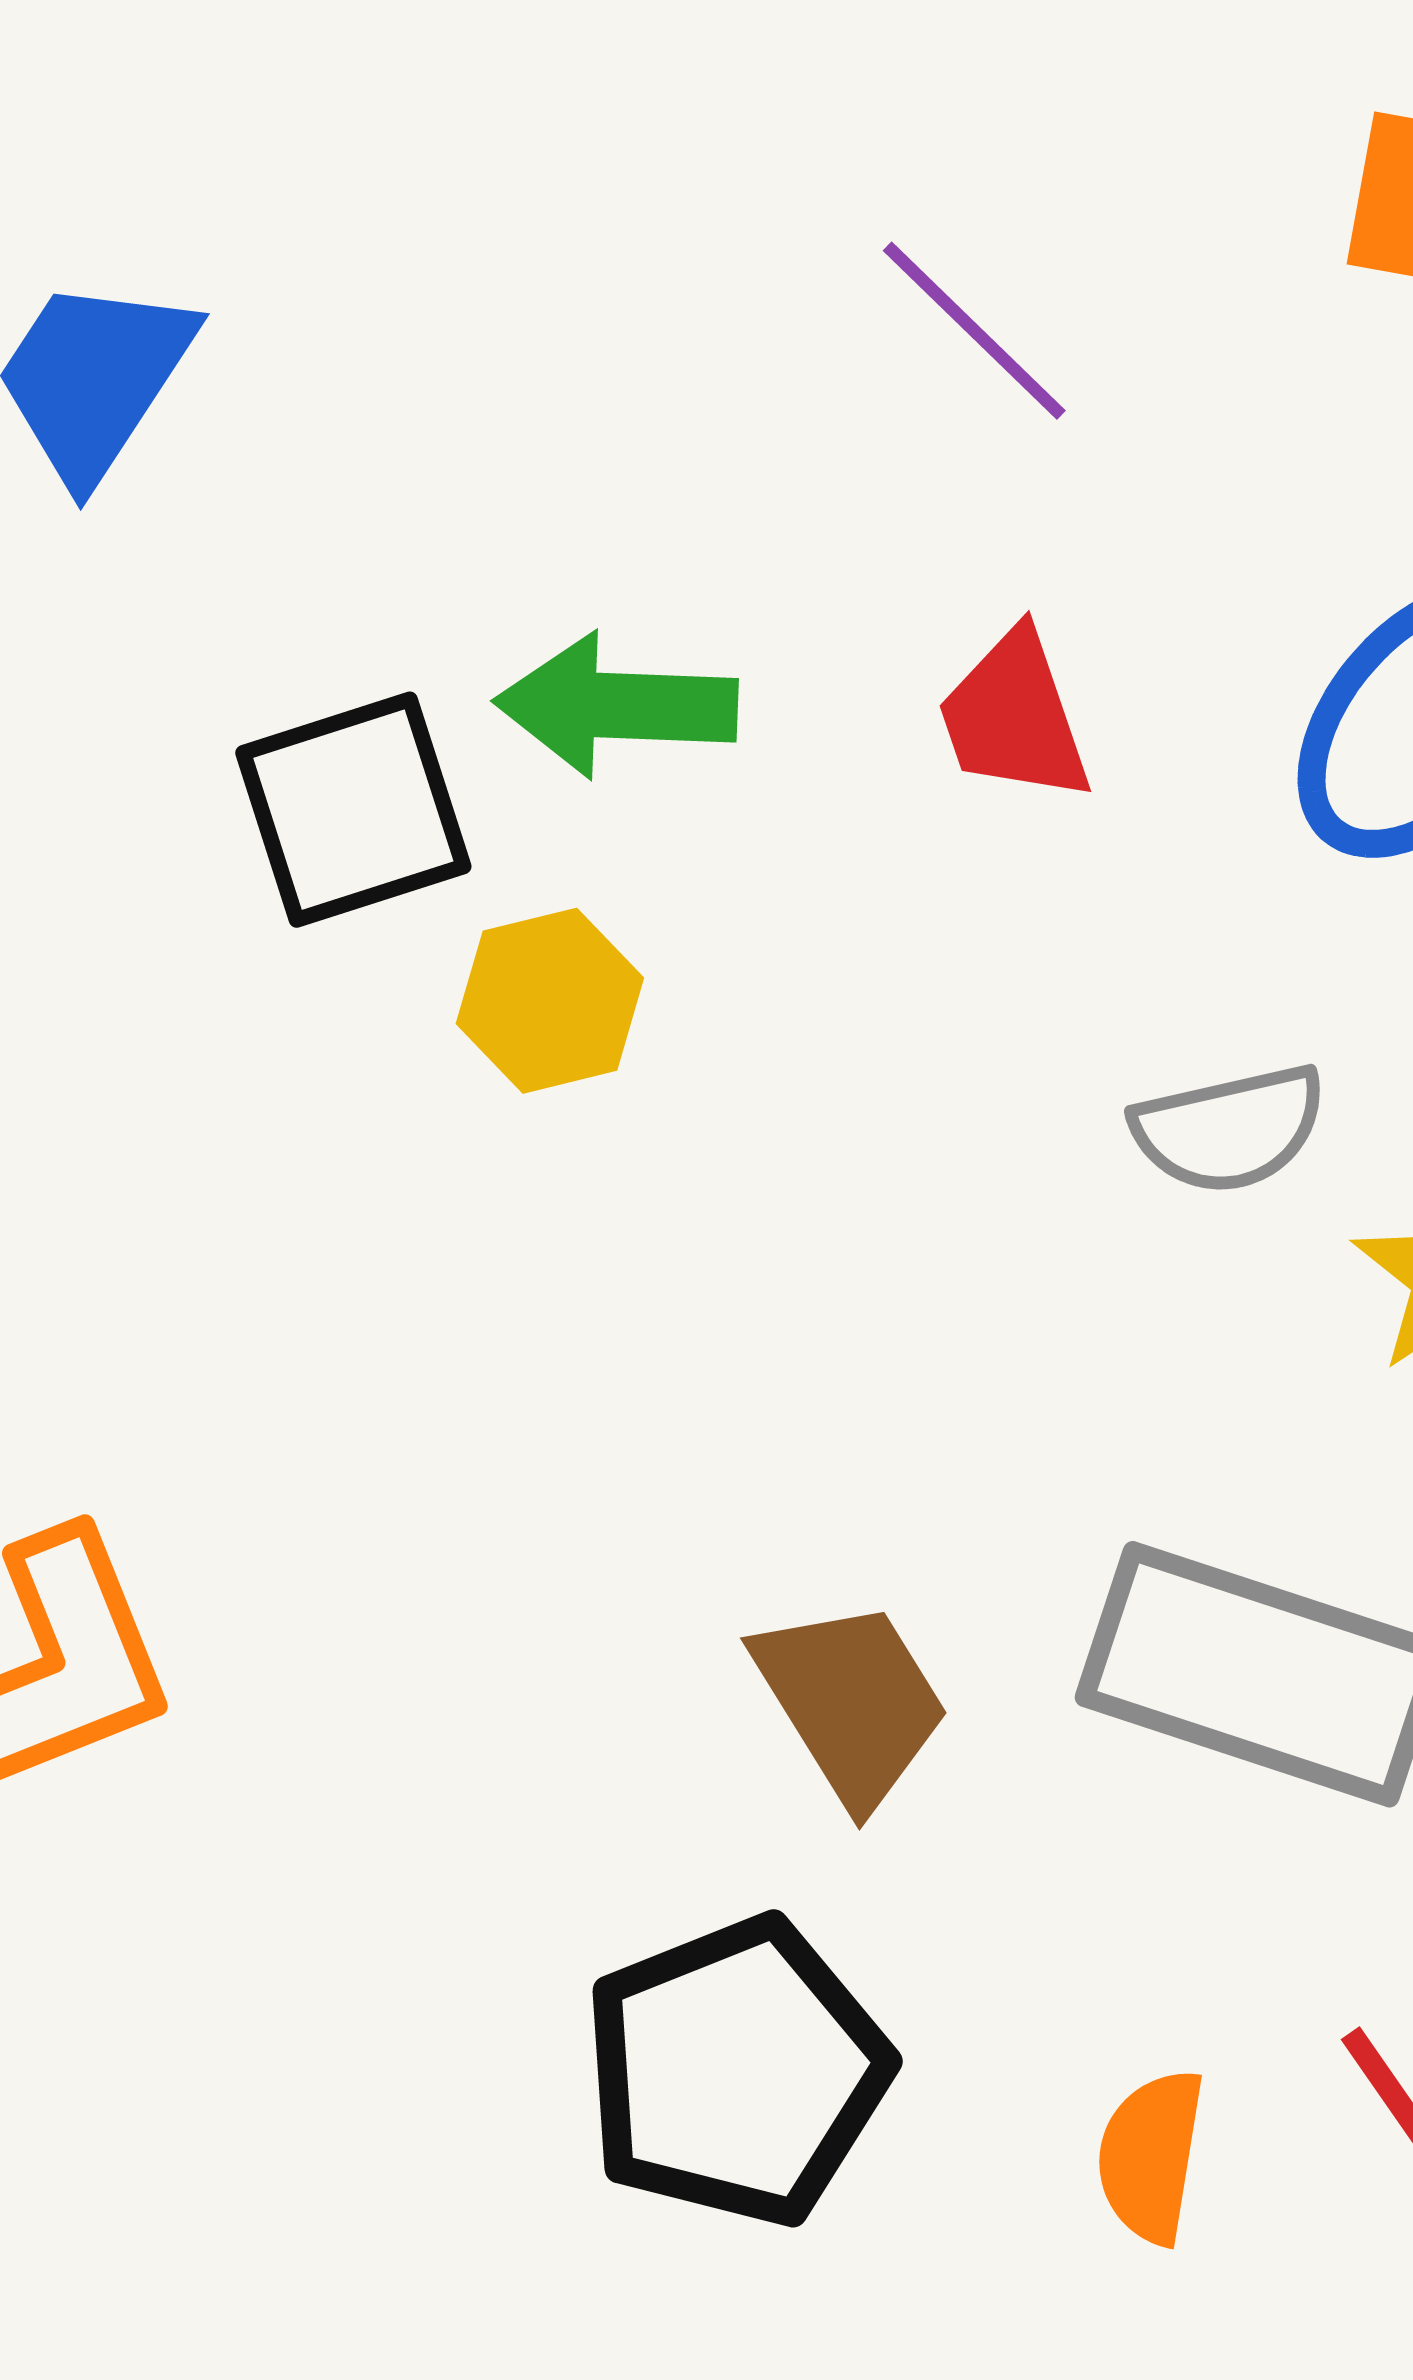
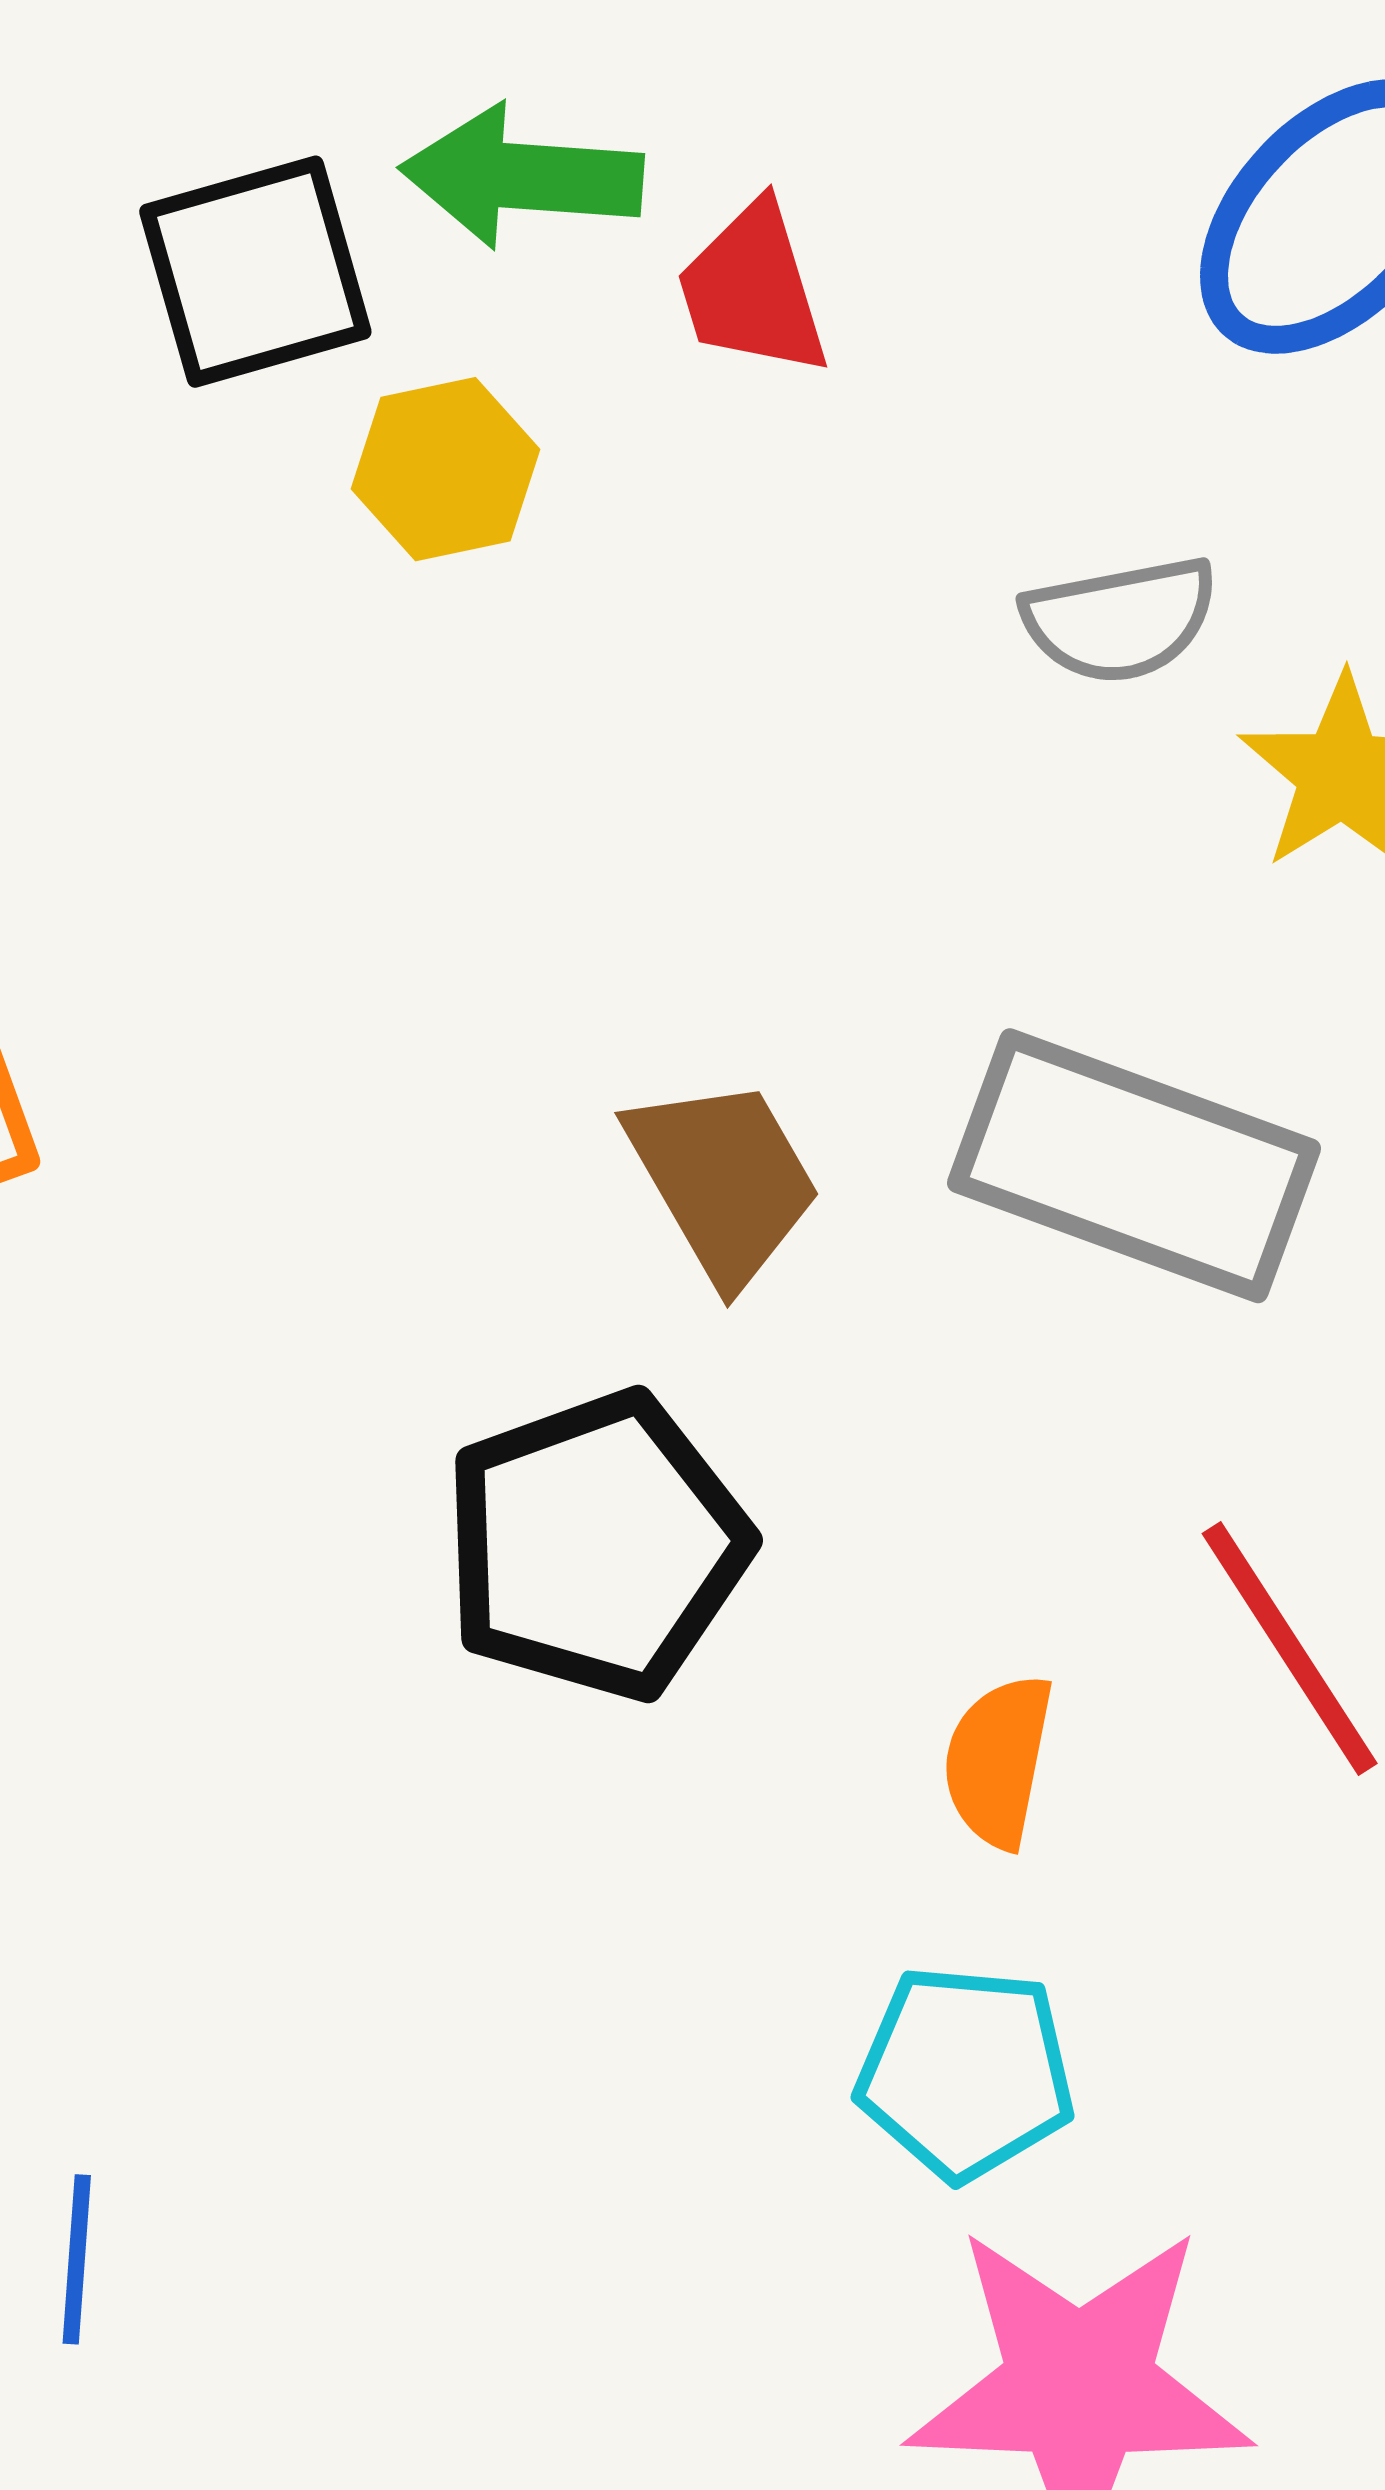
red trapezoid: (1014, 717) -> (753, 290), moved
orange semicircle: (1151, 2156) -> (998, 1761), moved

